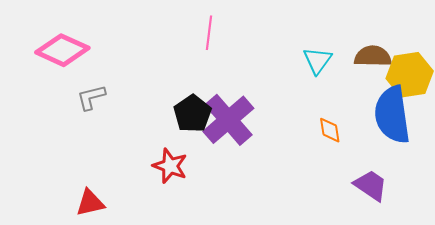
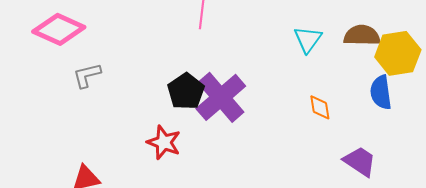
blue semicircle: (392, 115) -> (381, 92), size x0.6

